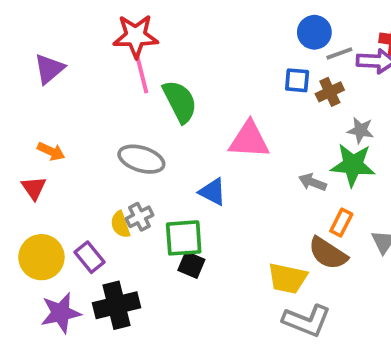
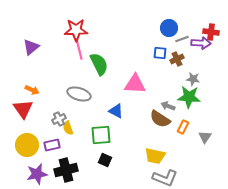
red triangle: (34, 188) -> (23, 109), size x1.5
gray cross: (139, 217) -> (59, 119), moved
brown semicircle: (328, 253) -> (160, 119), moved
purple rectangle: (90, 257) -> (52, 145), turned -63
black square: (191, 265) -> (105, 160), moved

